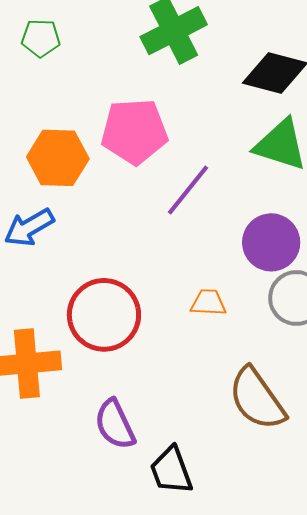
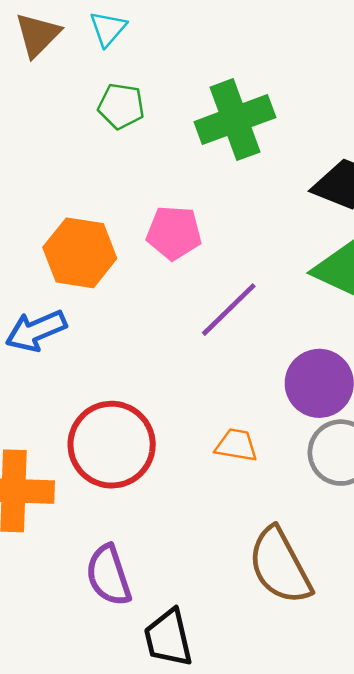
green pentagon: (41, 38) -> (121, 106), moved
pink pentagon: (134, 132) -> (174, 233), size x0.7

